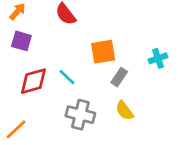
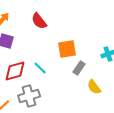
yellow semicircle: (125, 111) -> (94, 87), moved
gray cross: (80, 115) -> (29, 96), moved, turned -30

